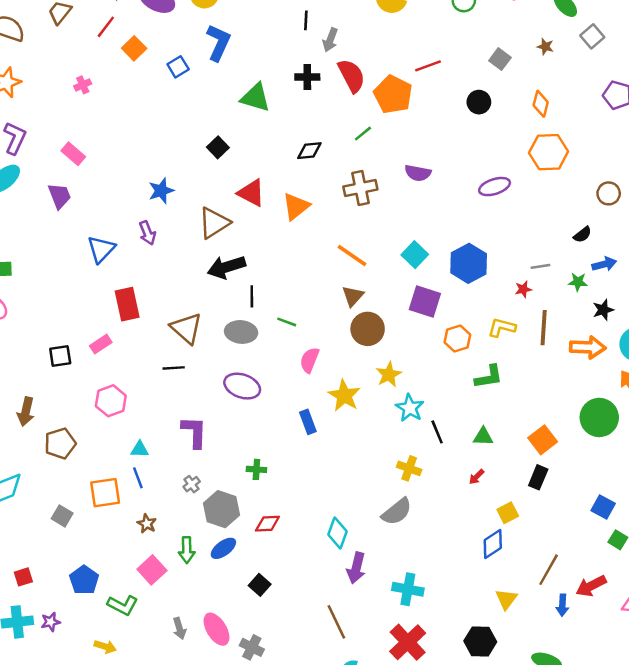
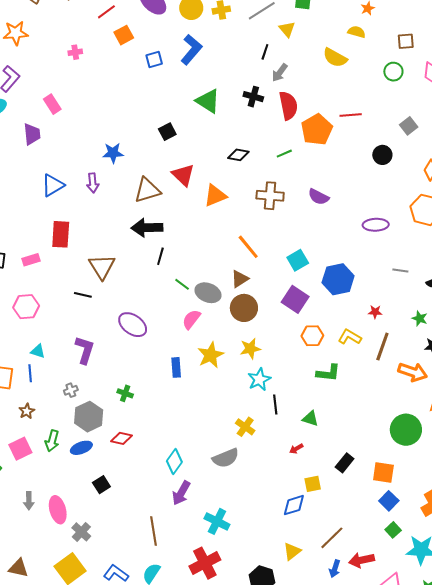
gray line: (540, 266) -> (400, 271), moved
gray ellipse: (241, 332) -> (208, 293), moved
orange square: (543, 440) -> (383, 473), moved, turned 30

